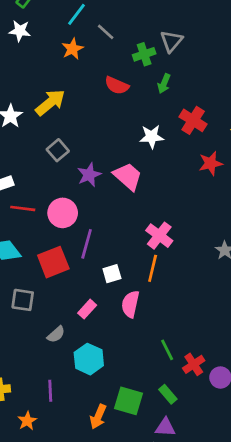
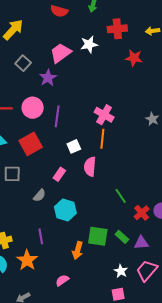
red cross: (193, 120) -> (117, 29), turned -30
red star: (211, 163) -> (134, 58), turned 30
pink trapezoid: (128, 176) -> (61, 53), moved, turned -70
purple line: (87, 244) -> (57, 116), moved
red cross: (194, 364) -> (142, 213), moved
green rectangle: (168, 394) -> (122, 237), moved
orange star: (27, 421) -> (27, 260), size x1.5
purple triangle: (165, 427) -> (141, 243), moved

